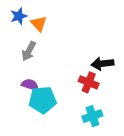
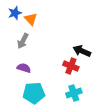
black arrow: (102, 64) -> (82, 51), turned 30
cyan pentagon: (42, 100) -> (34, 93), moved

